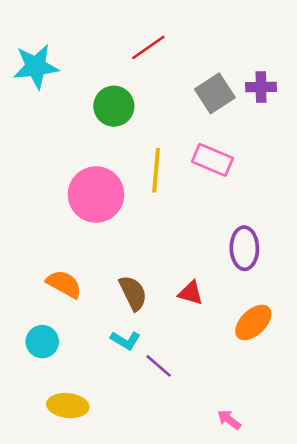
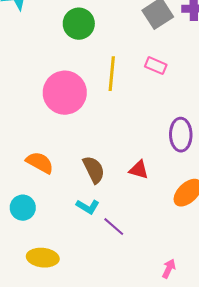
pink rectangle: (212, 160) -> (156, 66), size x0.7
pink arrow: (229, 420) -> (169, 269), turned 78

